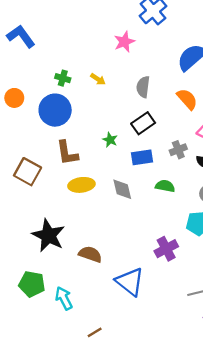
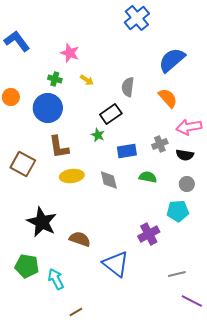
pink star: (124, 42) -> (70, 53), moved, turned -30
black rectangle: (143, 123) -> (111, 114), moved
brown line: (95, 332) -> (76, 312), moved

